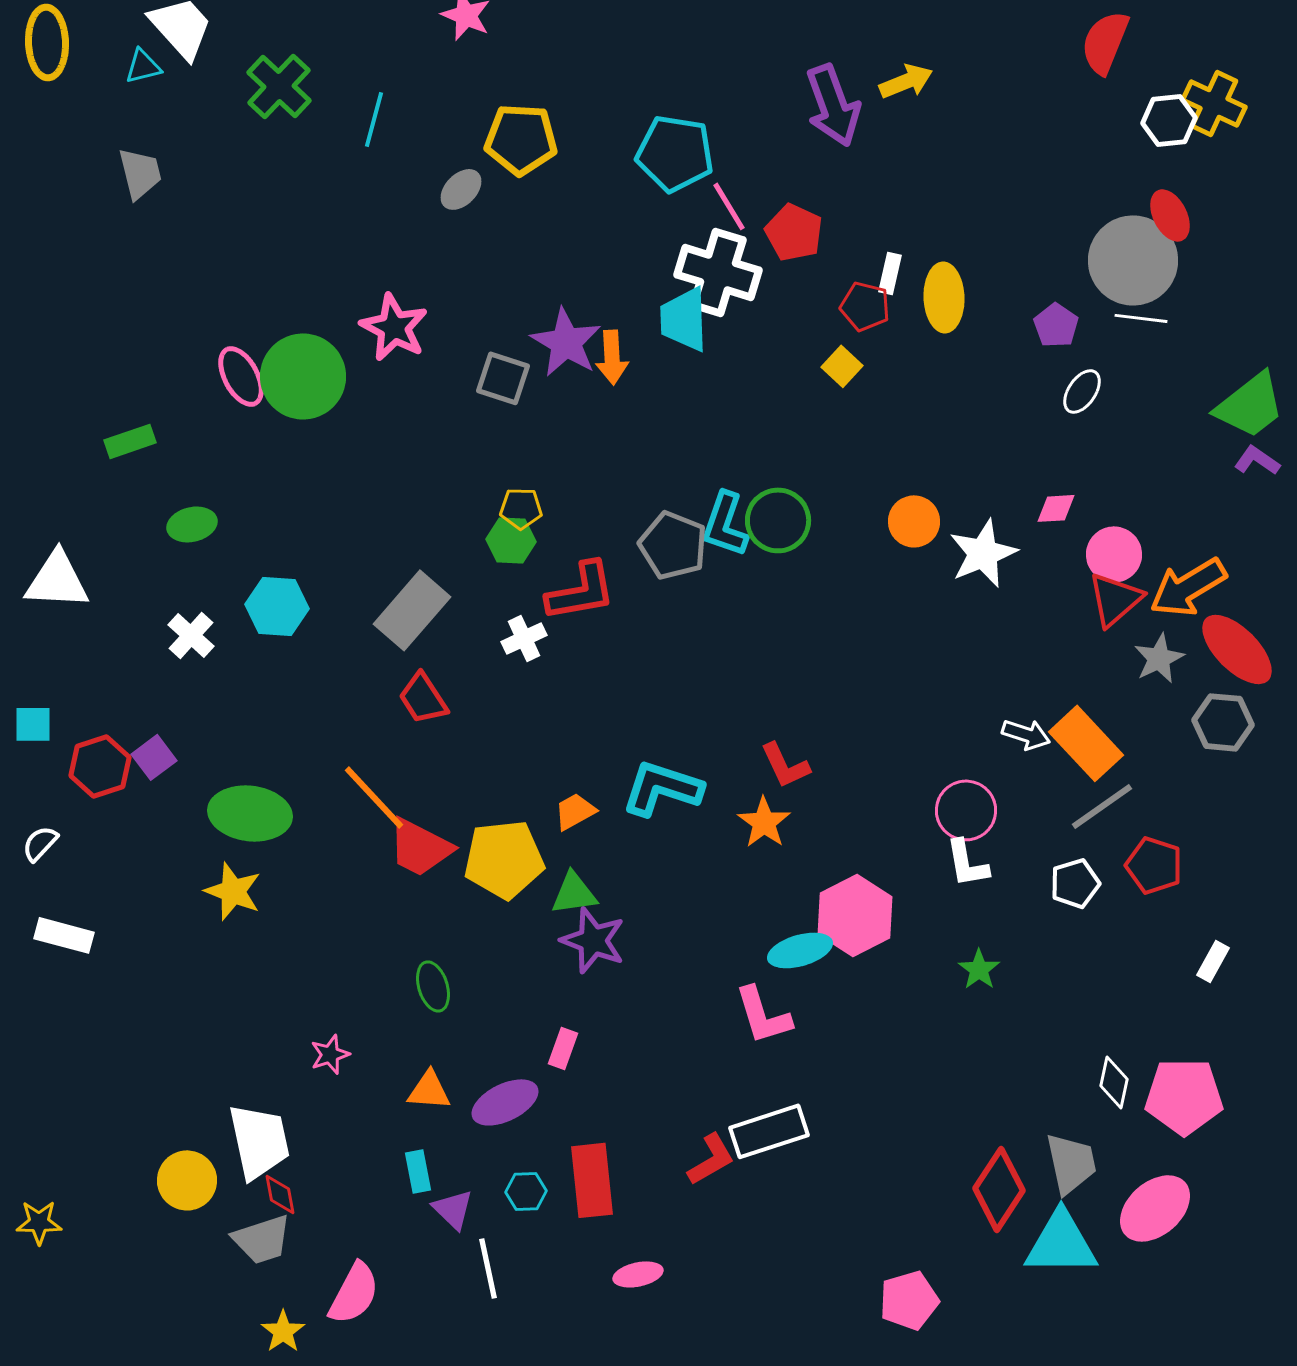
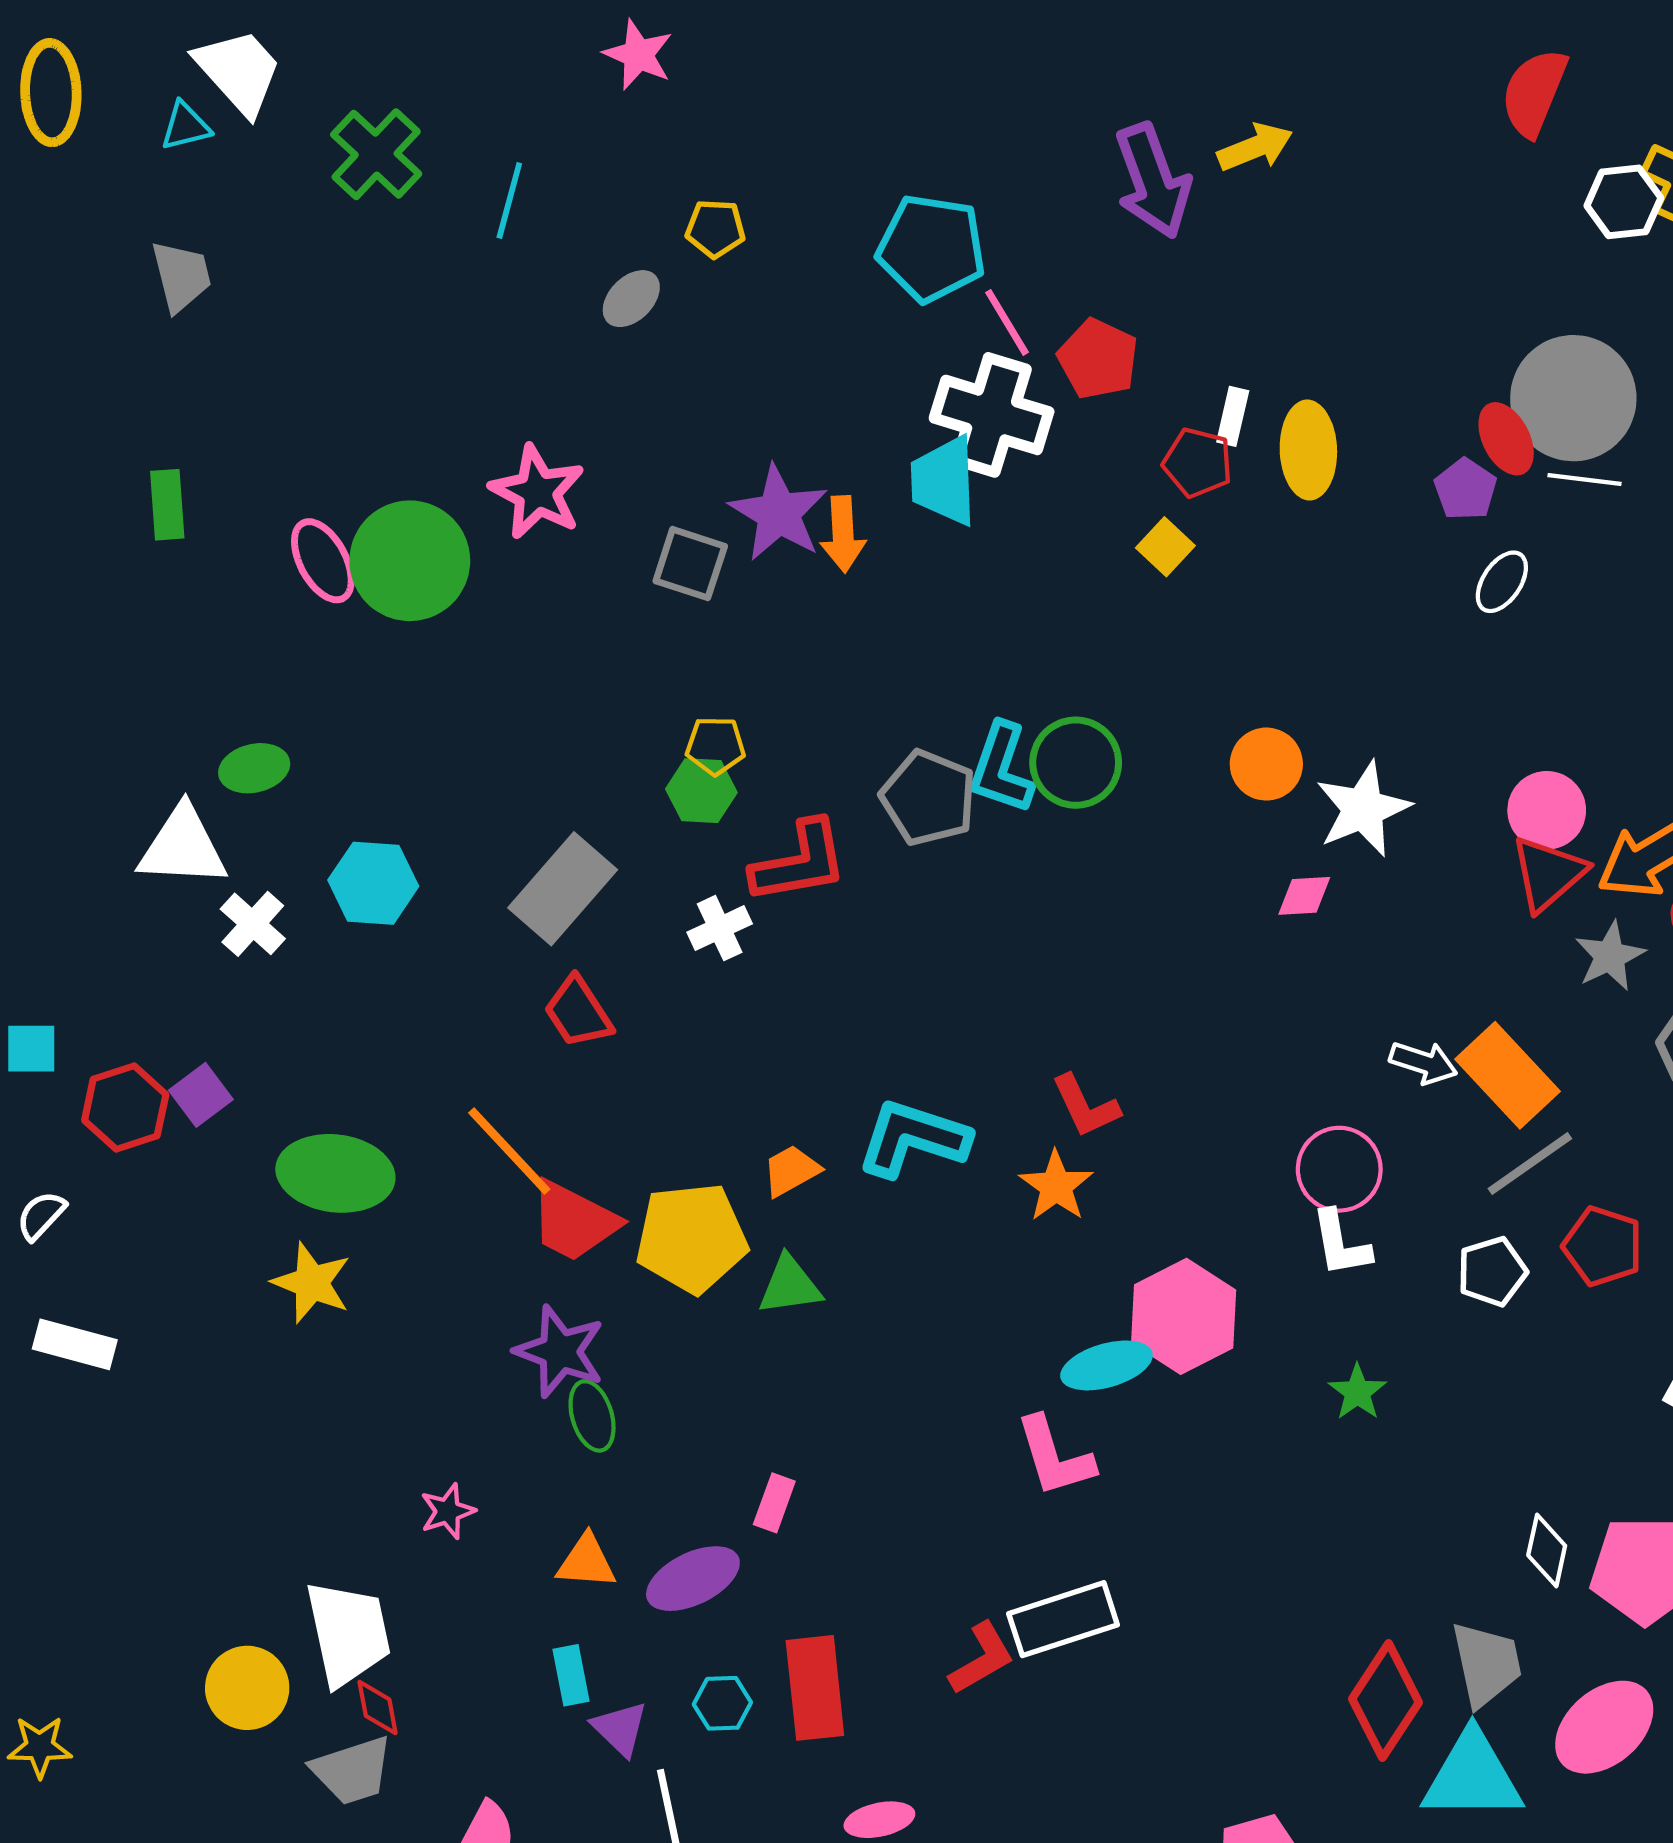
yellow pentagon: (521, 139) -> (715, 229), size x0.6
red ellipse: (1170, 215) -> (1506, 439), moved
green rectangle: (130, 441) -> (167, 505), moved, turned -75
pink diamond: (1056, 508) -> (1304, 896), moved
white triangle: (57, 580) -> (183, 847), moved
purple star: (593, 940) -> (560, 1351), moved

